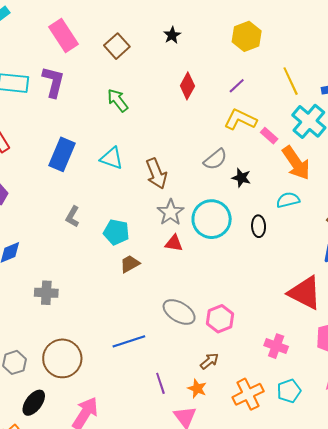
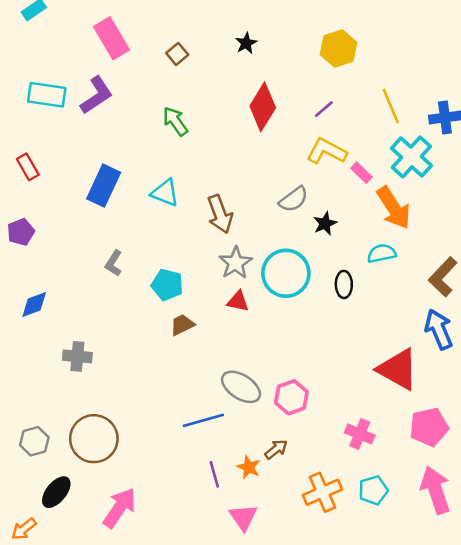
brown square: (117, 46) -> (177, 54), size x0.7
purple L-shape: (53, 82) -> (97, 95), turned 40
red diamond: (187, 86) -> (263, 107), size x1.4
black star: (241, 178) -> (325, 223), turned 30
blue line: (129, 341) -> (203, 420), moved
orange star: (197, 389) -> (249, 467), moved

